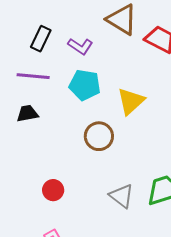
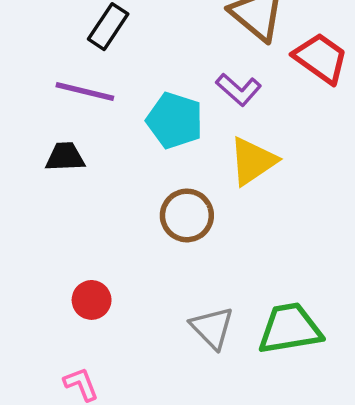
purple L-shape: (80, 46) -> (239, 90), moved

